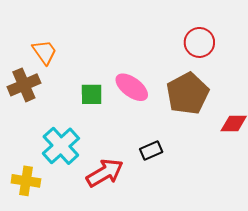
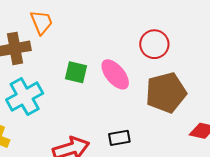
red circle: (199, 42) -> (154, 44), moved
cyan cross: (61, 146) -> (25, 97), moved

